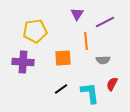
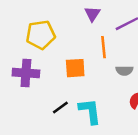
black line: (61, 89) -> (60, 107), moved
cyan L-shape: (90, 93) -> (90, 111), moved

